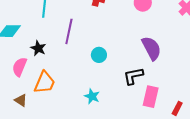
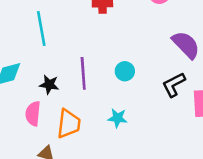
purple line: (69, 31) -> (83, 73), moved
cyan star: (92, 96) -> (118, 118), moved

